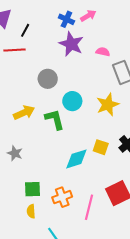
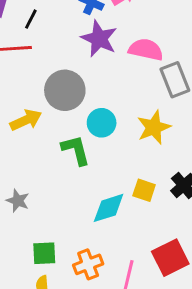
pink semicircle: (103, 52) -> (146, 50), size x1.6
gray circle: (48, 79) -> (65, 90), size x1.4
yellow arrow: (24, 113) -> (26, 120), moved

